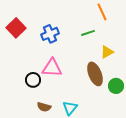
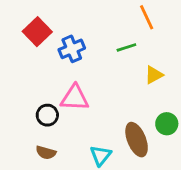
red square: (16, 28) -> (37, 32), moved
brown ellipse: (95, 74) -> (137, 140), moved
brown semicircle: (44, 107) -> (46, 153), moved

